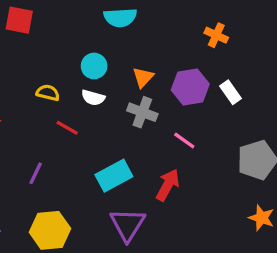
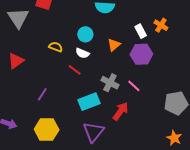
white rectangle: (230, 92) -> (141, 31), moved
gray cross: (142, 112) -> (110, 83), moved
red line: (67, 128) -> (75, 70), moved

